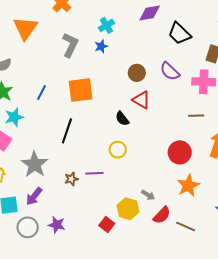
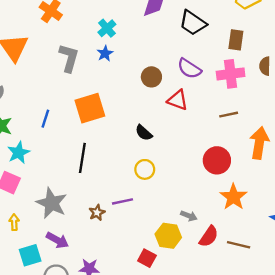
red triangle: (141, 100) -> (178, 100), moved
purple arrow: (34, 196) -> (57, 240), turned -90

